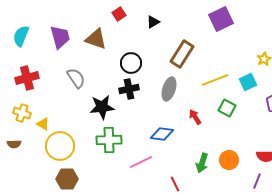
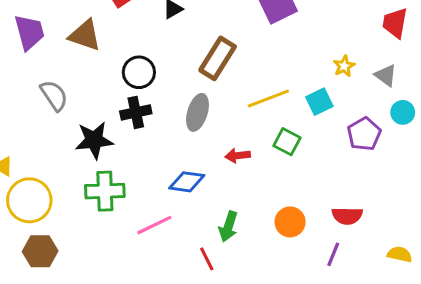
red arrow: (195, 117) -> (238, 156), turned -63
green arrow: (202, 163) -> (228, 227), moved

